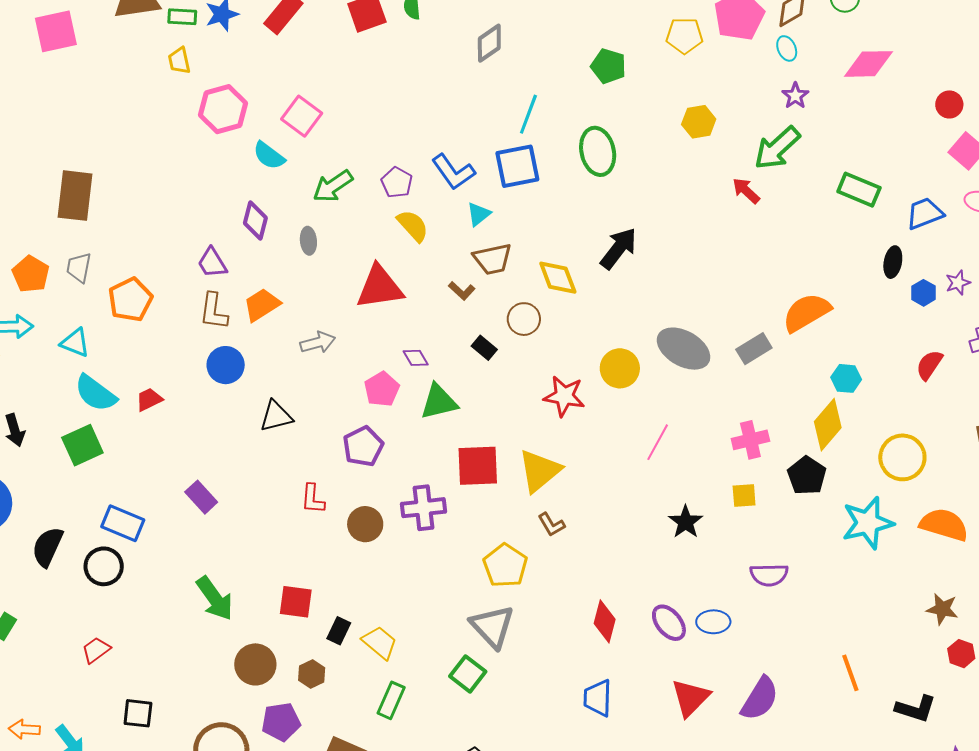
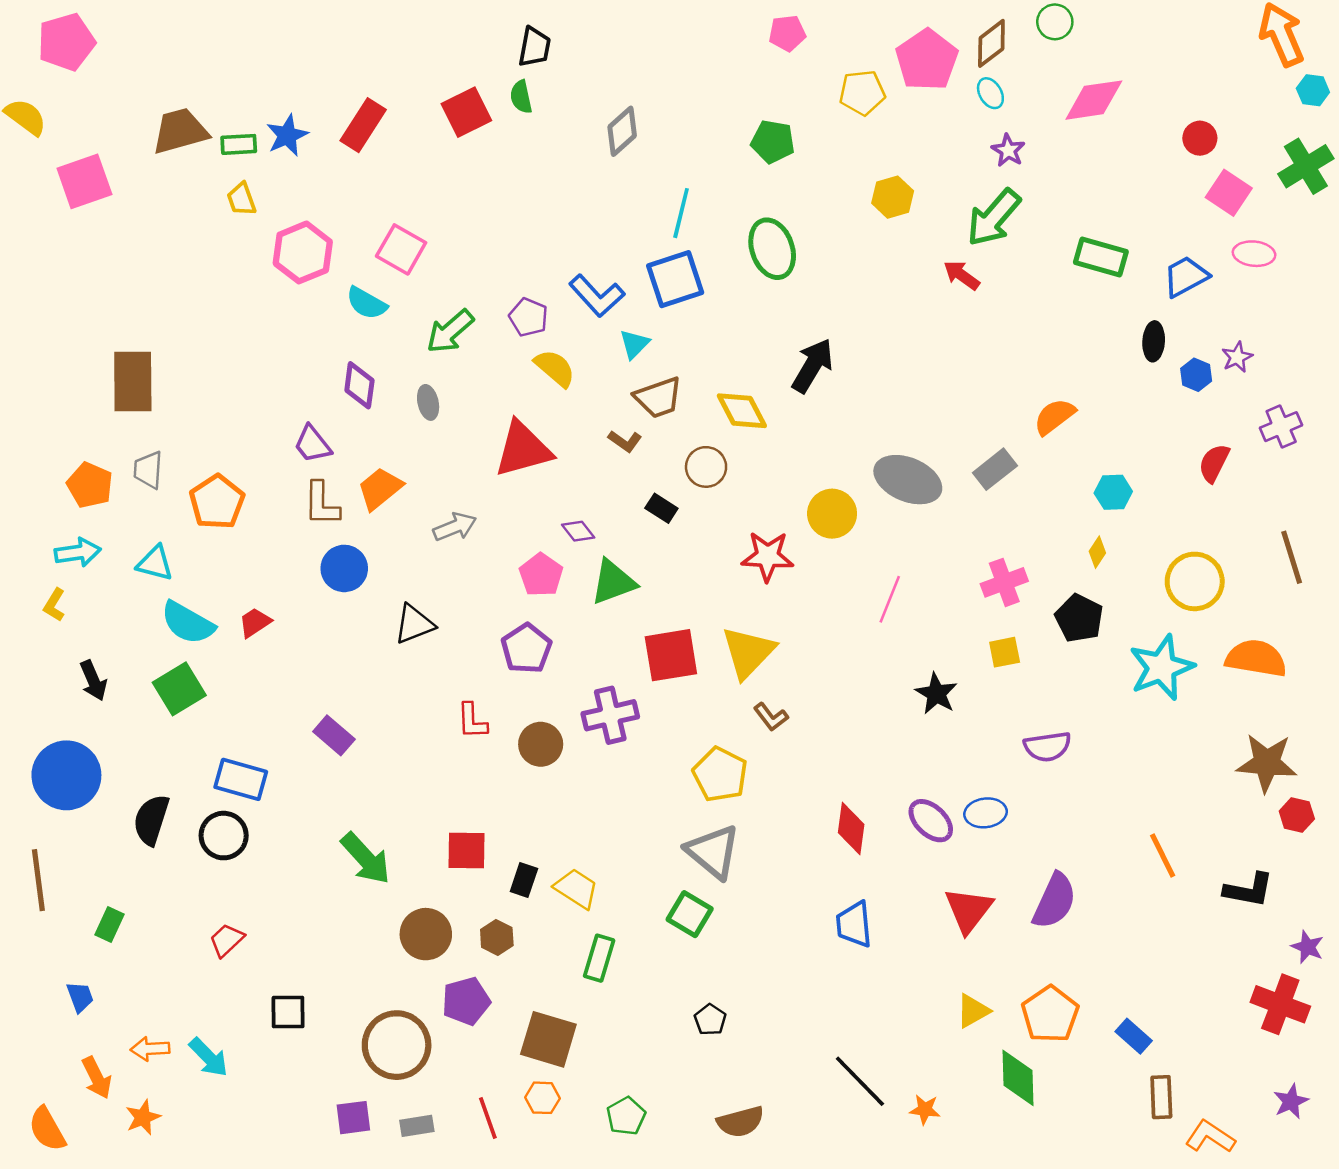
orange semicircle: (806, 312) -> (1054, 417), size x0.7
yellow diamond: (828, 425) -> (1097, 552), size x0.5
brown star: (942, 609) -> (1267, 763), size x1.5

